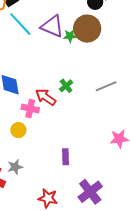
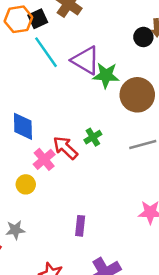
brown circle: (87, 29) -> (137, 95), moved
green star: (70, 36) -> (106, 75), size x1.5
pink cross: (30, 108) -> (44, 159), turned 30

